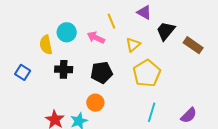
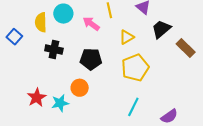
blue square: (23, 72) -> (14, 37), moved

